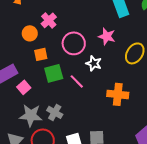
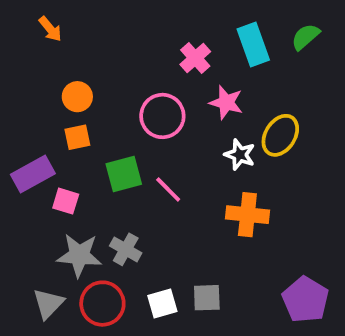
pink cross: (49, 20) -> (195, 58), moved
orange square: (41, 54) -> (77, 137), moved
white star: (94, 63) -> (240, 155), moved
pink square: (24, 87) -> (66, 201), turned -32

